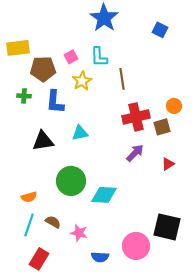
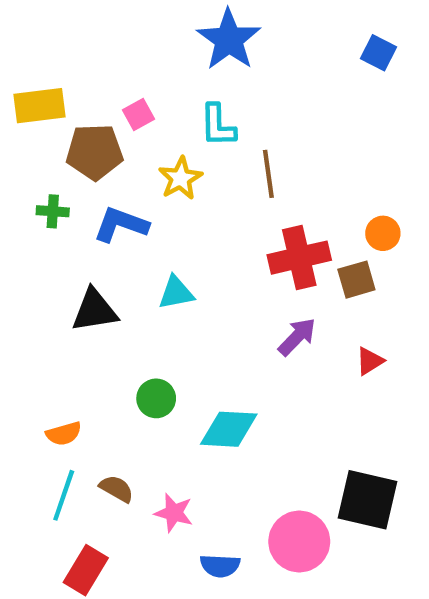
blue square: (160, 30) -> (378, 53), moved
pink square: (71, 57) -> (139, 114), moved
blue L-shape: (55, 102) -> (121, 225), turned 105
green circle: (71, 181) -> (156, 398), size x0.6

